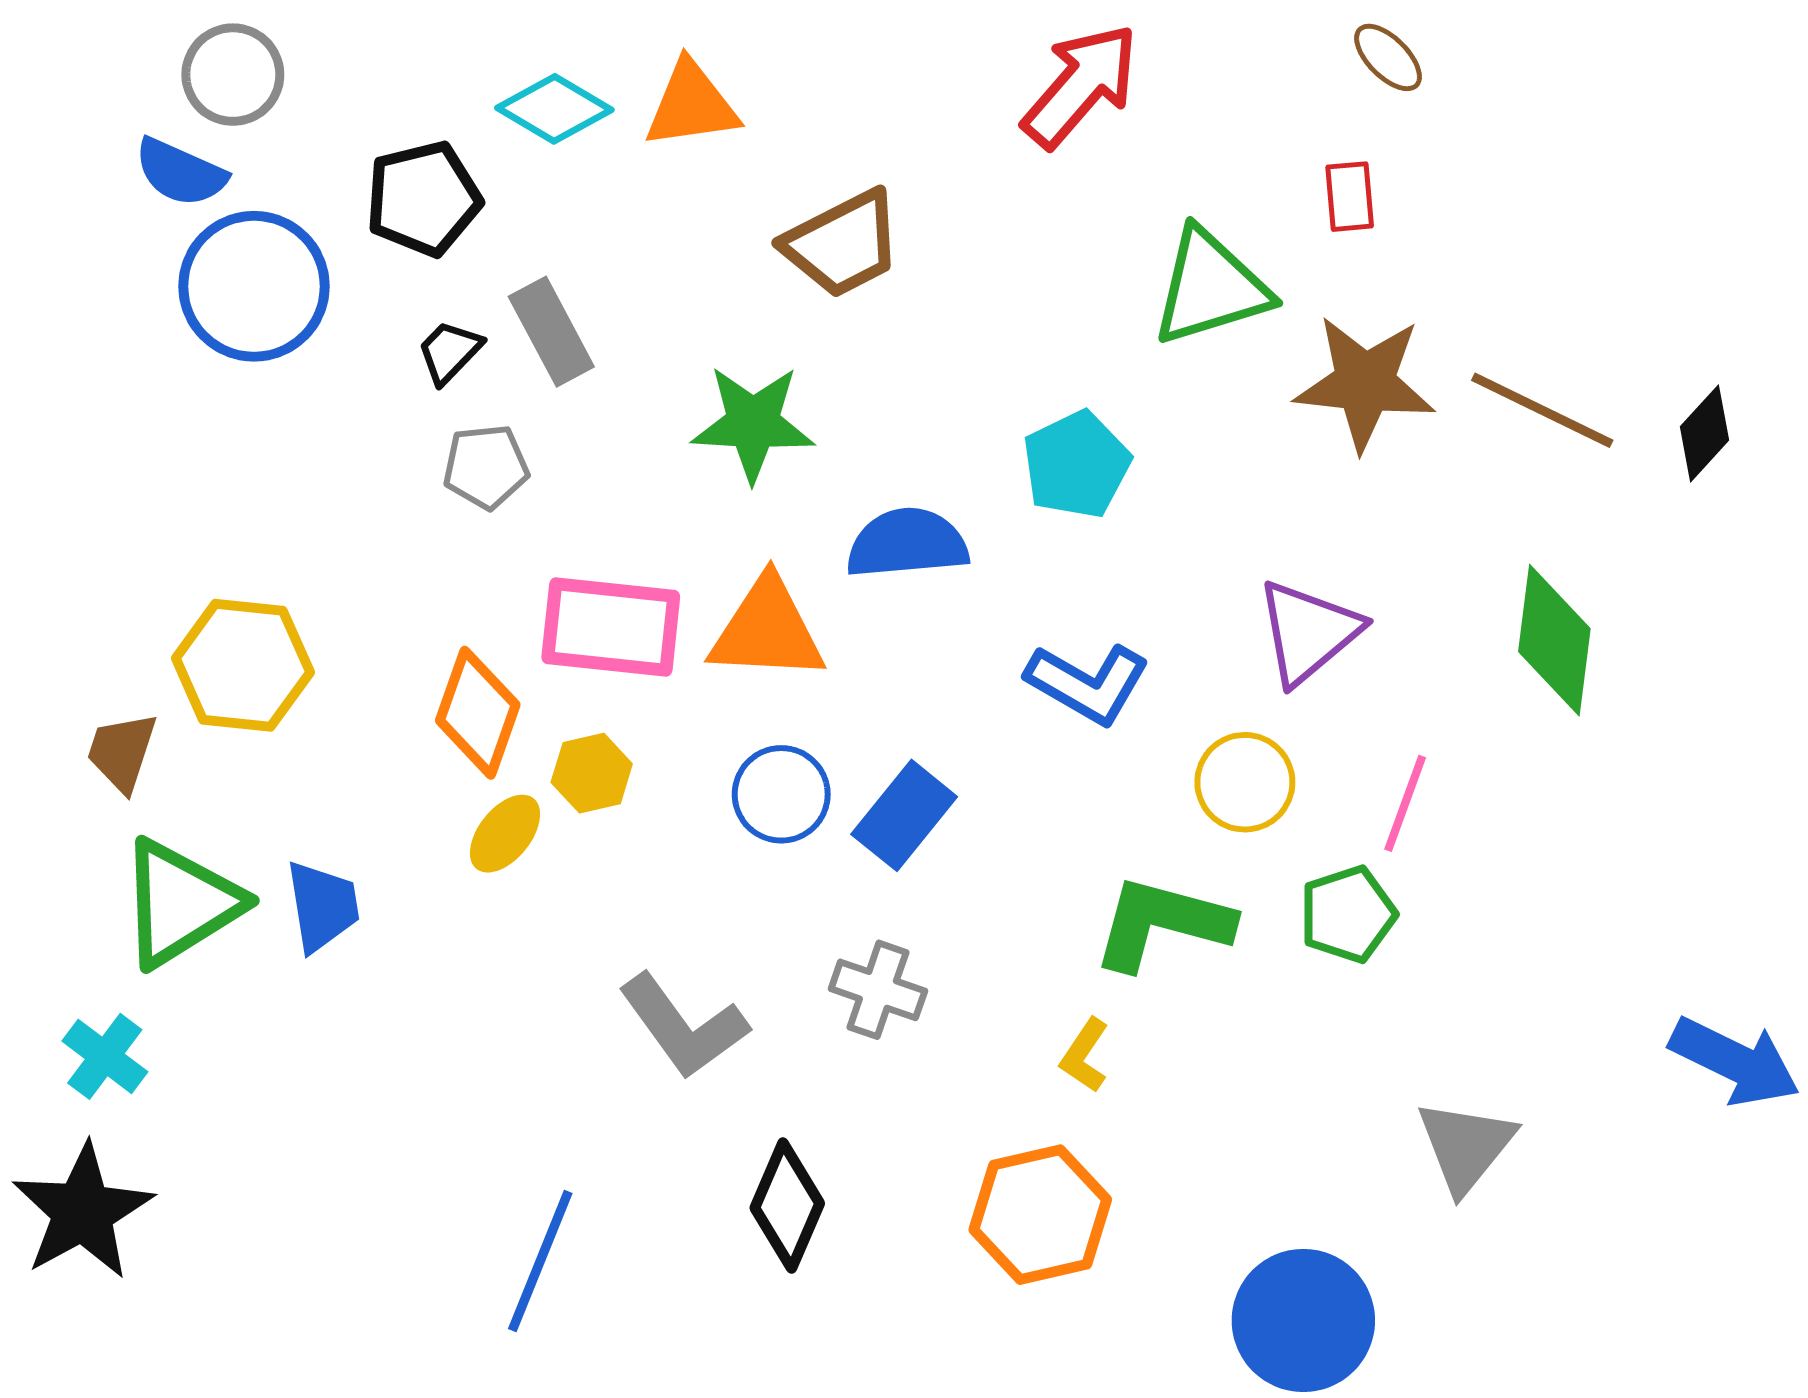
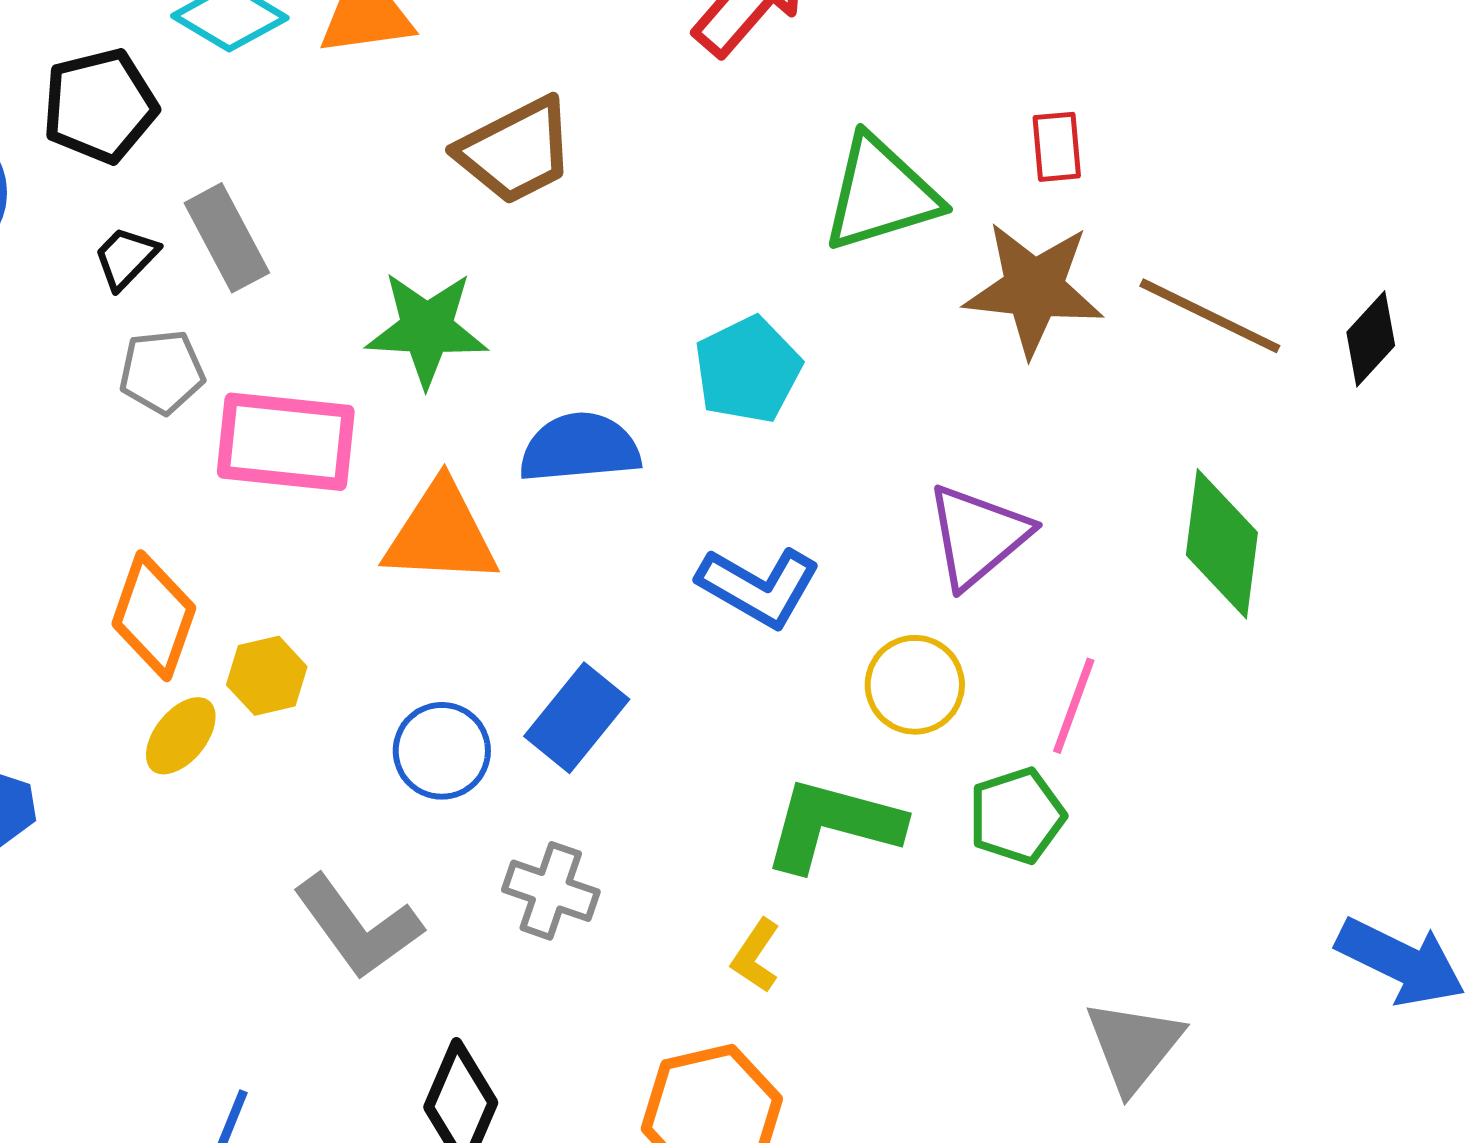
red rectangle: (1350, 197) -> (1057, 147), moved
pink rectangle: (611, 627) -> (286, 442), moved
blue circle: (781, 794) -> (442, 751), moved

